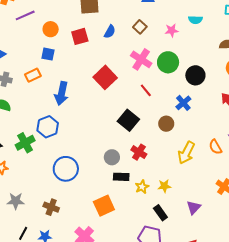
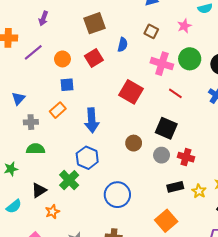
brown circle: (166, 124) -> (134, 143), moved
gray circle: (112, 157) -> (162, 155), moved

